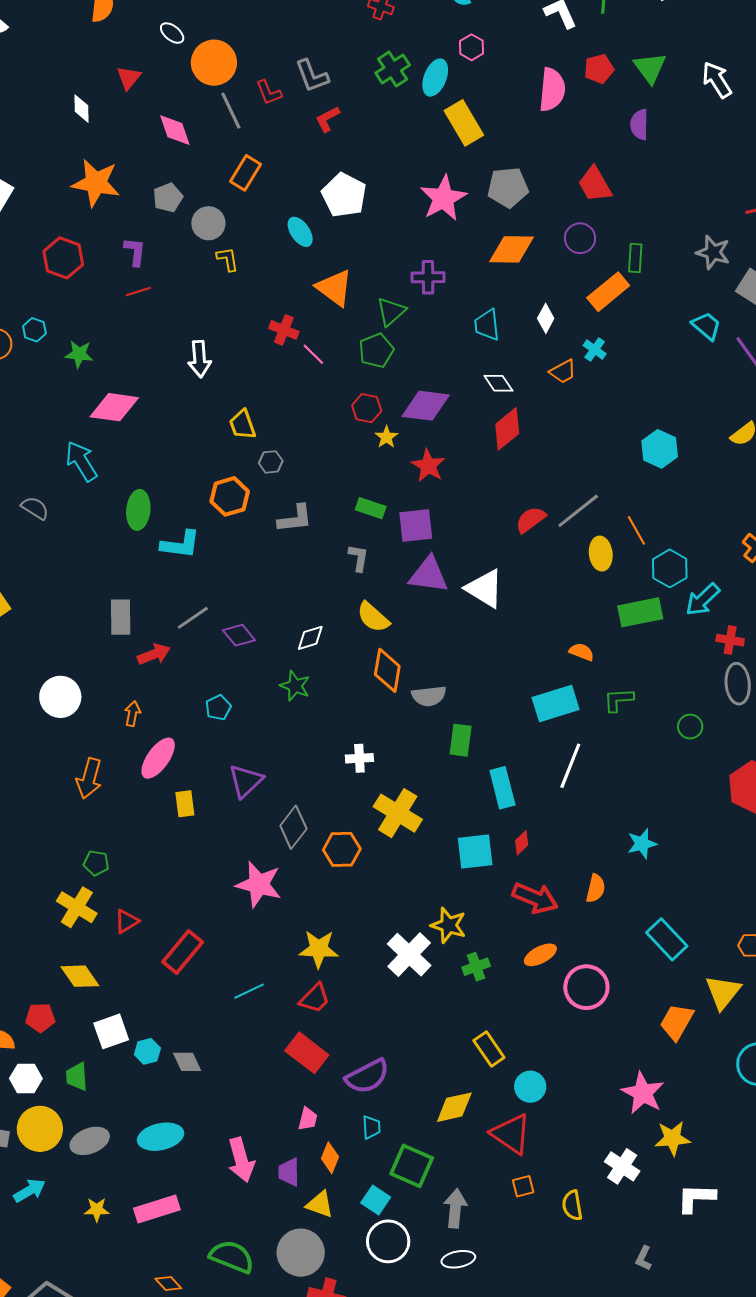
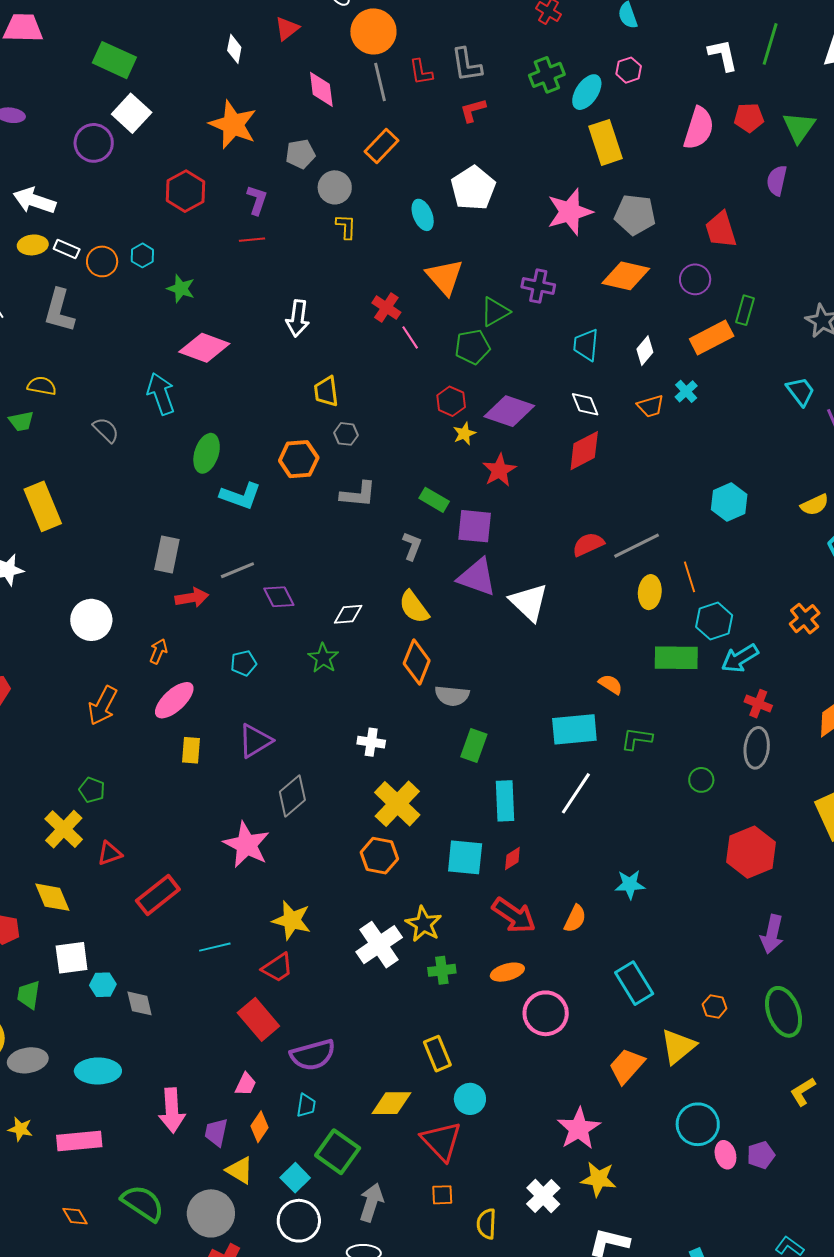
orange hexagon: (342, 849) -> (379, 856), moved

